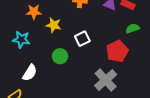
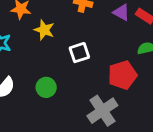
green circle: (60, 56) -> (46, 87), moved

